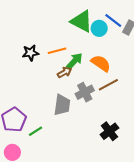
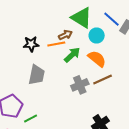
cyan circle: (99, 28) -> (97, 36), moved
brown arrow: (64, 72) -> (65, 35), moved
gray trapezoid: (62, 105) -> (37, 75), moved

